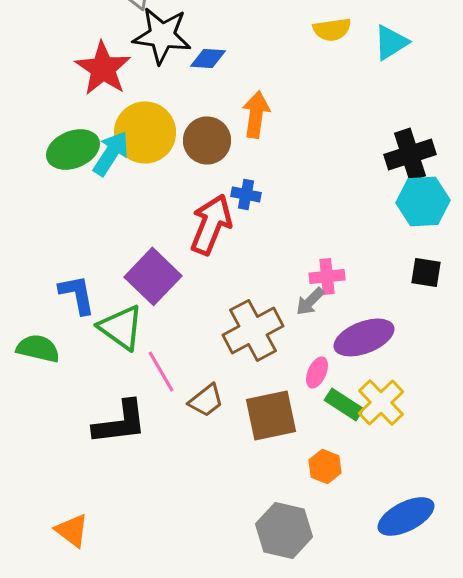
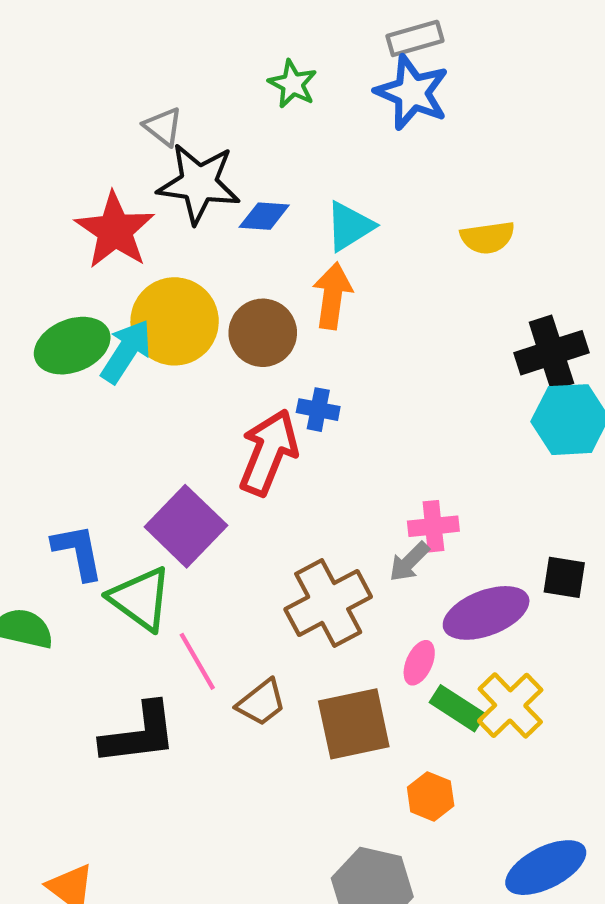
yellow semicircle: (332, 29) -> (487, 238), moved
cyan triangle: (391, 42) -> (350, 226), moved
black square: (426, 272) -> (564, 577), moved

